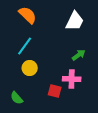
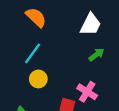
green arrow: (79, 55) -> (96, 55), moved
pink cross: (72, 79) -> (87, 92), turned 30

